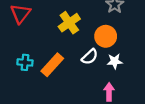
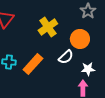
white star: (115, 61) -> (88, 69), moved

